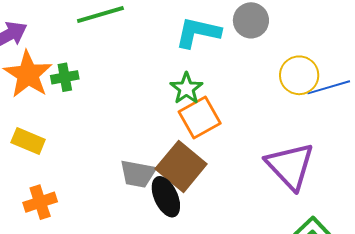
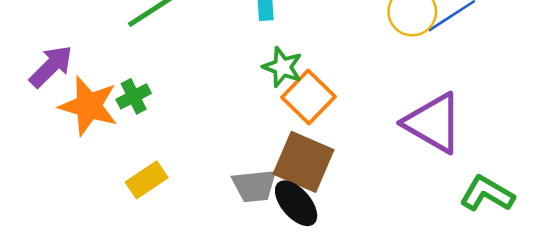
yellow rectangle: (28, 141) -> (147, 180), moved, turned -40

